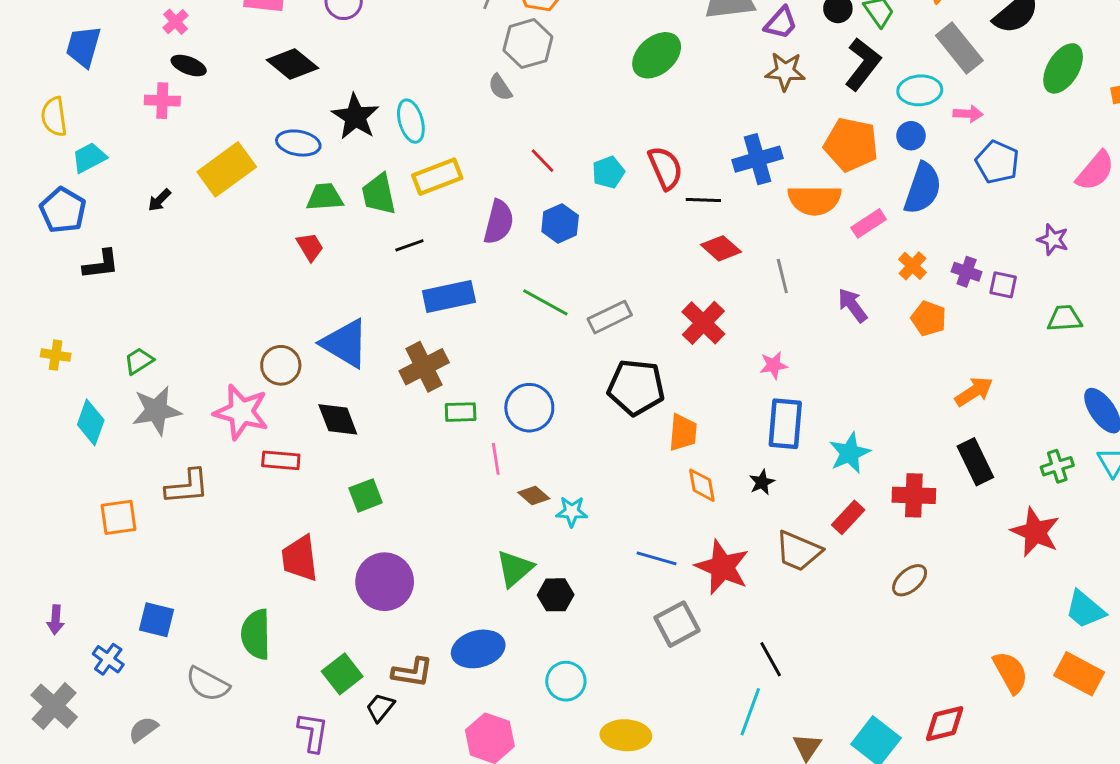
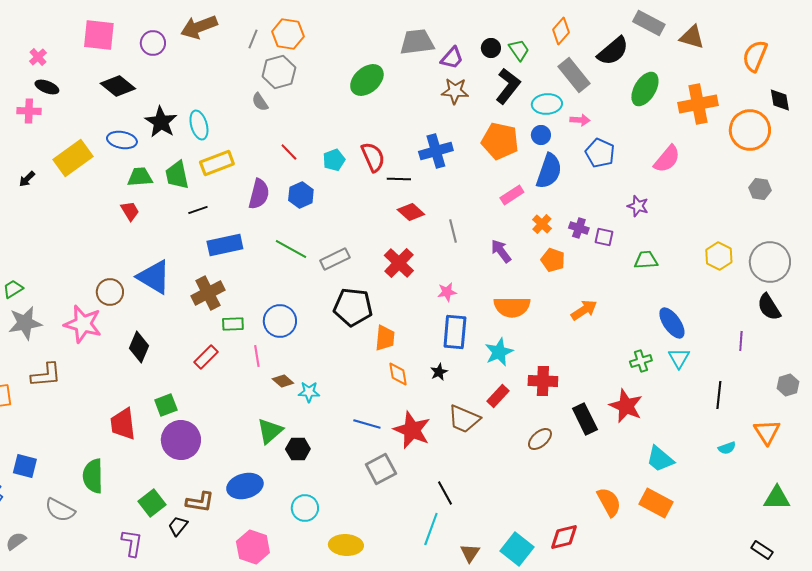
orange semicircle: (814, 200) -> (512, 307), moved
black diamond: (338, 419) -> (139, 347), moved, turned 44
red rectangle: (281, 460) -> (206, 357), moved, turned -50
black rectangle: (975, 462) -> (585, 419), moved
green square: (366, 495) -> (166, 405), moved

